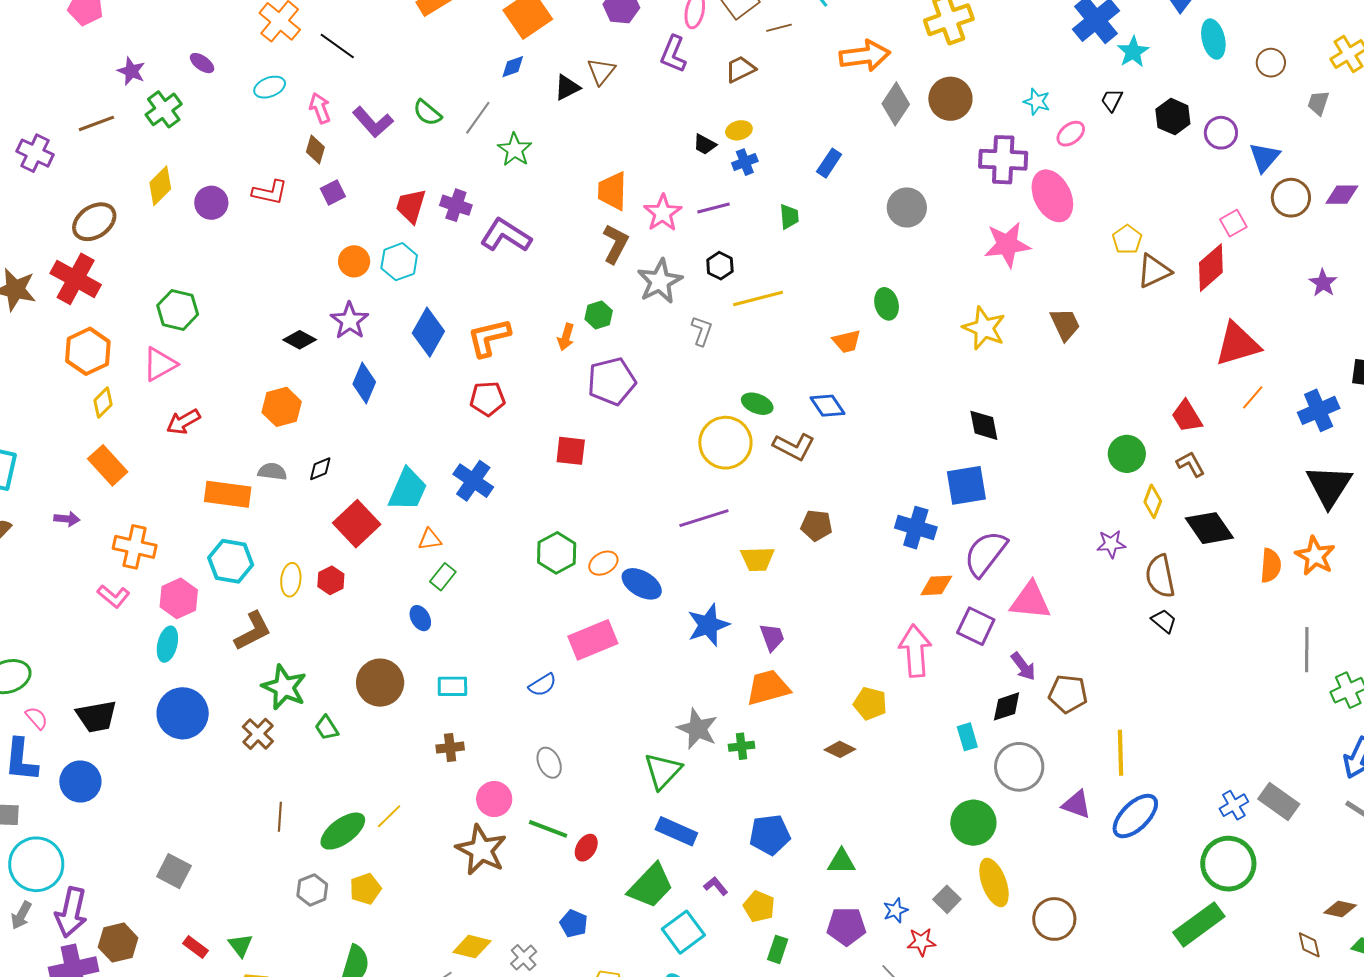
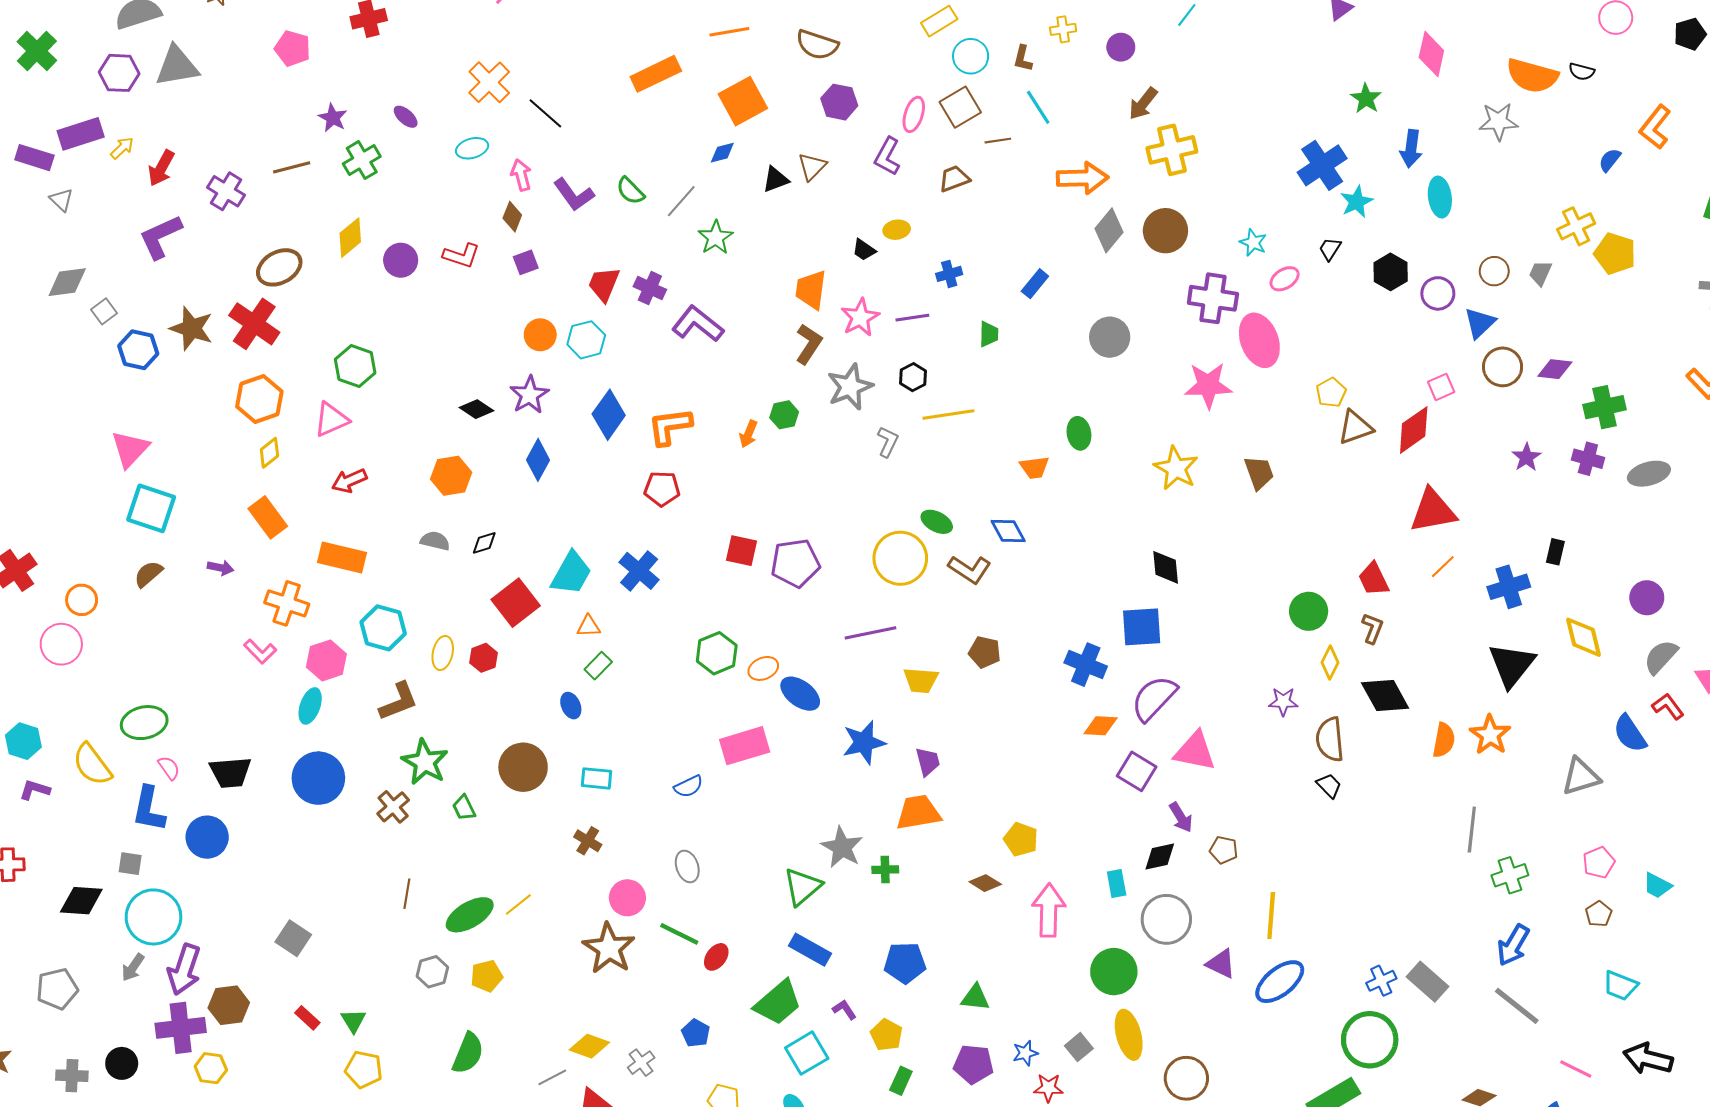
brown circle: (1271, 63) -> (1494, 271), moved
yellow ellipse: (739, 130) -> (897, 230), moved
black trapezoid: (705, 144) -> (864, 250), moved
purple pentagon: (612, 381) -> (795, 563), moved
brown L-shape: (1191, 464) -> (1373, 628), turned 44
orange rectangle: (228, 494) -> (342, 557), moved
pink arrow: (915, 651) -> (1049, 910), moved
brown pentagon: (1068, 694) -> (1224, 850), size x0.7
brown cross: (450, 748) -> (588, 841), turned 32

